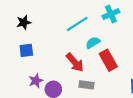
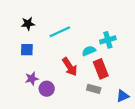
cyan cross: (111, 14) -> (108, 40), moved
cyan line: (77, 24) -> (60, 32), moved
gray rectangle: (87, 85) -> (94, 89), moved

